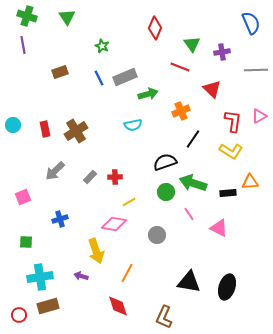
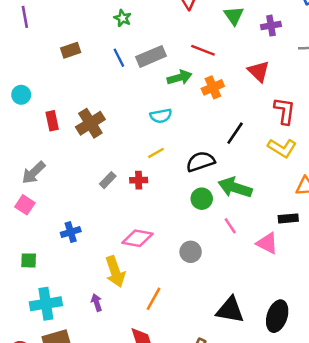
red line: (180, 67) -> (203, 50), moved
orange cross: (181, 111) -> (213, 87), moved
cyan circle: (13, 125) -> (21, 95), moved
gray arrow: (55, 171) -> (34, 173), moved
black rectangle: (228, 193) -> (288, 218), moved
pink square: (23, 197) -> (25, 205), turned -35
yellow line: (129, 202) -> (156, 153), moved
purple arrow: (81, 276) -> (97, 303), turned 56

